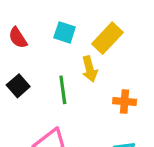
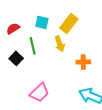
red semicircle: (18, 38) -> (13, 29), turned 96
green line: (63, 90) -> (33, 46), moved

